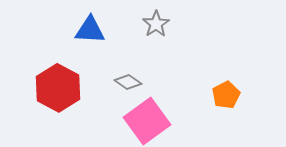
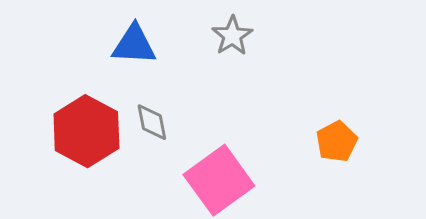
gray diamond: (128, 82) -> (152, 122), moved, turned 44

